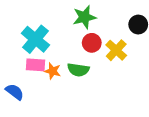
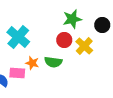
green star: (84, 17) -> (72, 19), moved
pink rectangle: (35, 65) -> (17, 73), moved

